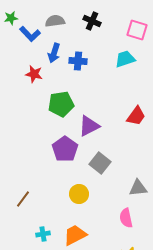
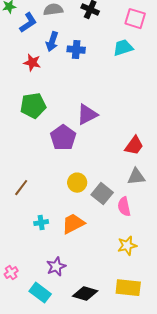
blue L-shape: (30, 34) -> (28, 23), turned -80
green pentagon: (61, 104) -> (33, 106), moved
red trapezoid: (136, 116) -> (134, 146), moved
gray square: (100, 163) -> (102, 194), moved

